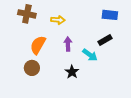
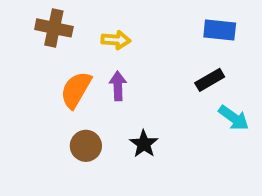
purple arrow: (68, 44) -> (118, 86), moved
cyan arrow: (90, 55) -> (234, 118), moved
brown circle: (32, 68) -> (86, 146), moved

